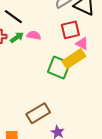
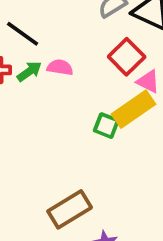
red square: (70, 30) -> (127, 57), turned -30
green square: (59, 68) -> (106, 126), size x0.6

